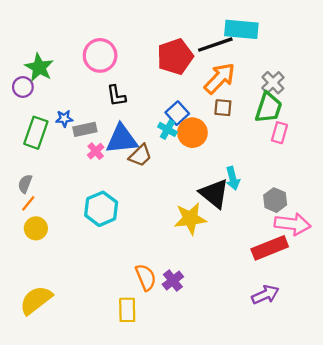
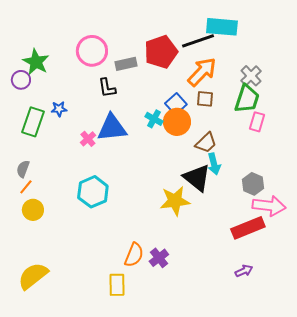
blue square: (177, 113) -> (176, 104), moved
gray rectangle: (85, 129) -> (126, 64), moved
brown trapezoid: (140, 155) -> (206, 143), moved
orange semicircle: (146, 277) -> (134, 255), turned 45
purple arrow: (265, 295) -> (244, 271), size x0.7

